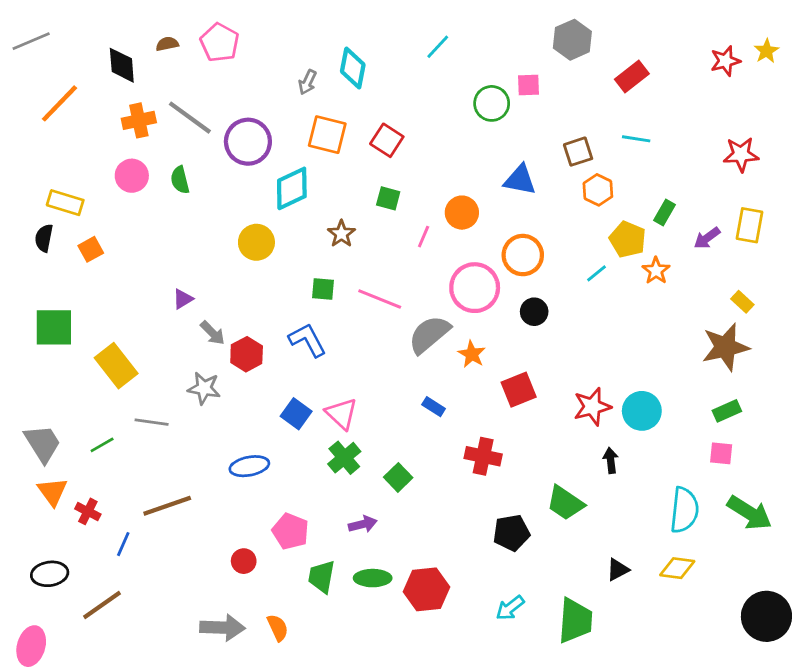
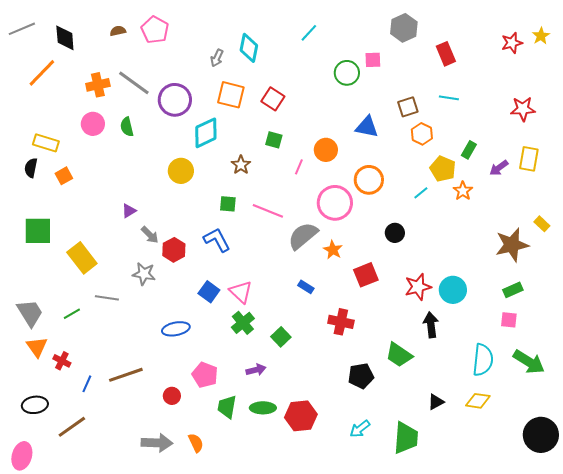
black diamond: (122, 65) -> (65, 38), moved
red rectangle: (632, 77) -> (446, 54), turned -75
yellow rectangle: (742, 302) -> (542, 224), moved
black circle: (534, 312) -> (395, 233), moved
black arrow: (611, 460) -> (431, 325), size x1.4
brown line: (167, 506) -> (126, 375), moved

